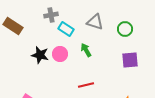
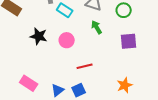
green arrow: (86, 50) -> (97, 27), moved
pink circle: (60, 54) -> (67, 40), moved

